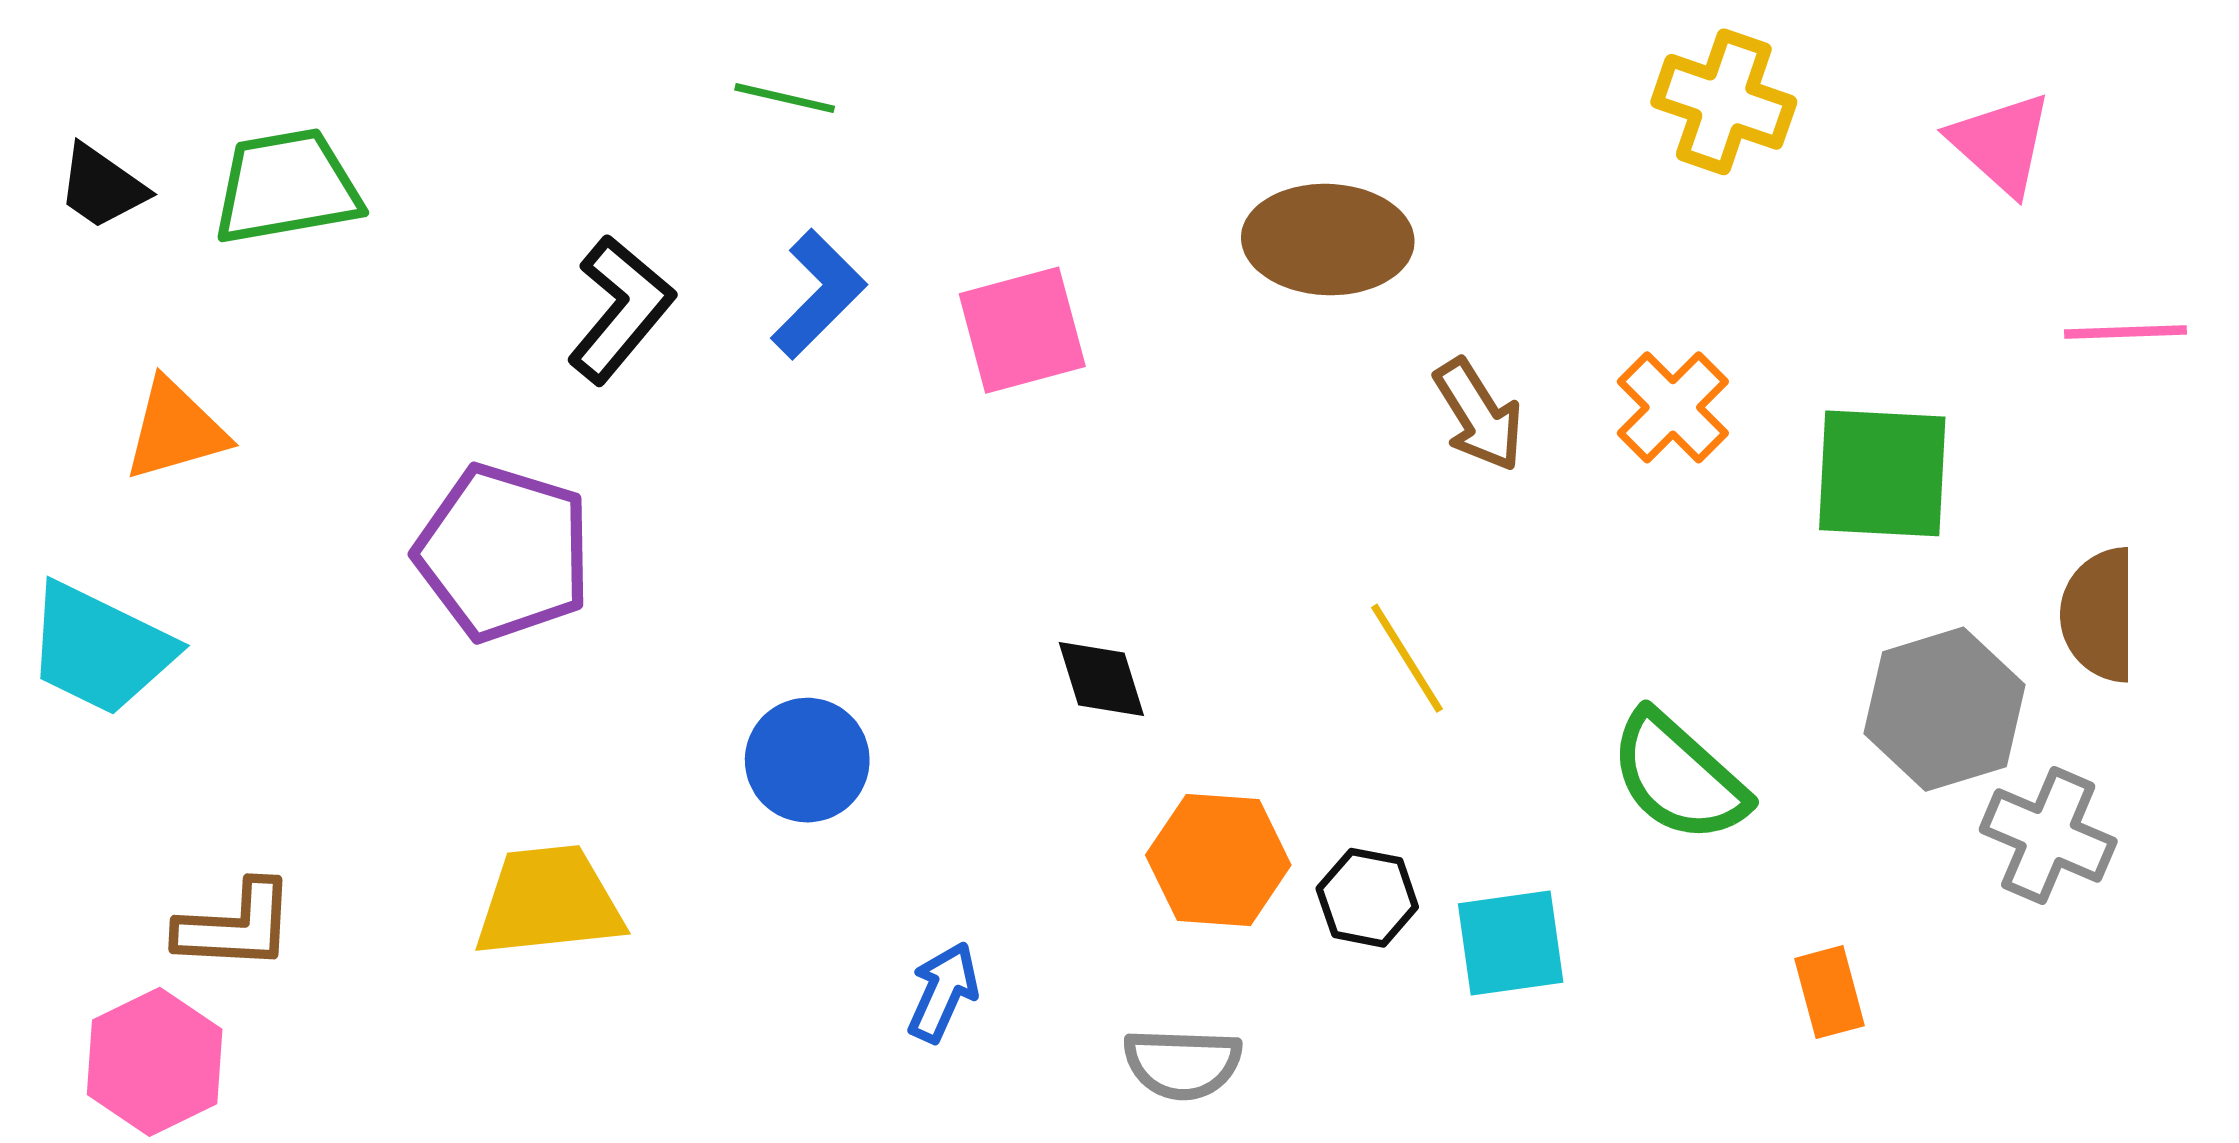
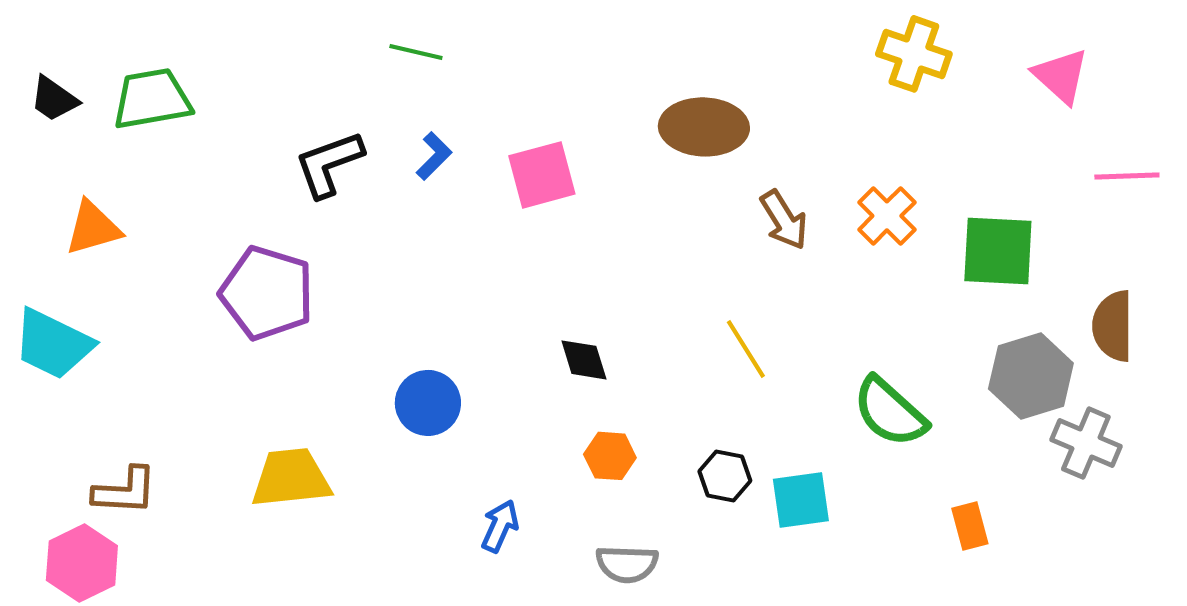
blue L-shape: (819, 294) -> (434, 156), size x0.7
black L-shape: (621, 309) -> (329, 164), turned -150
orange hexagon: (1218, 860) -> (610, 456), moved, size x0.7

